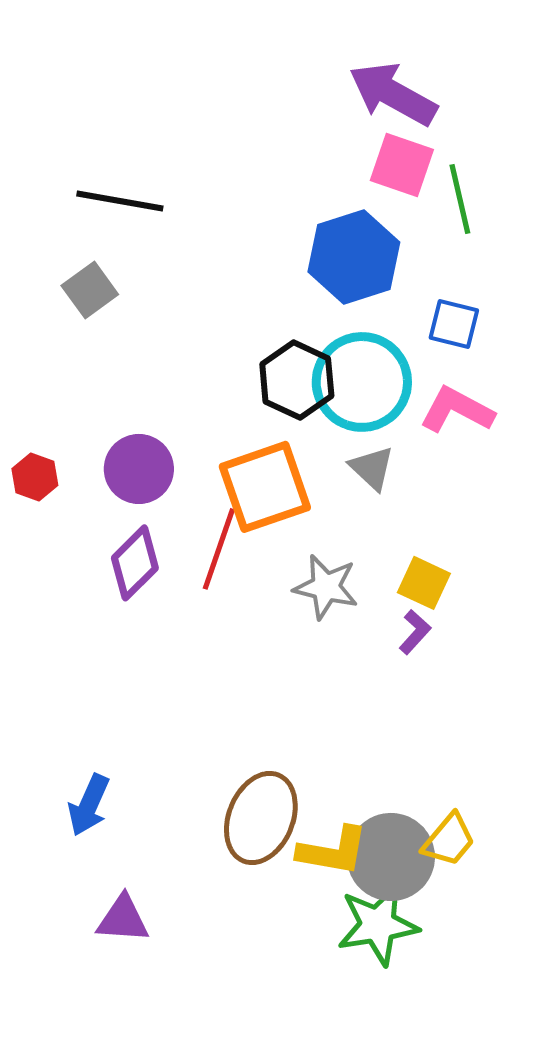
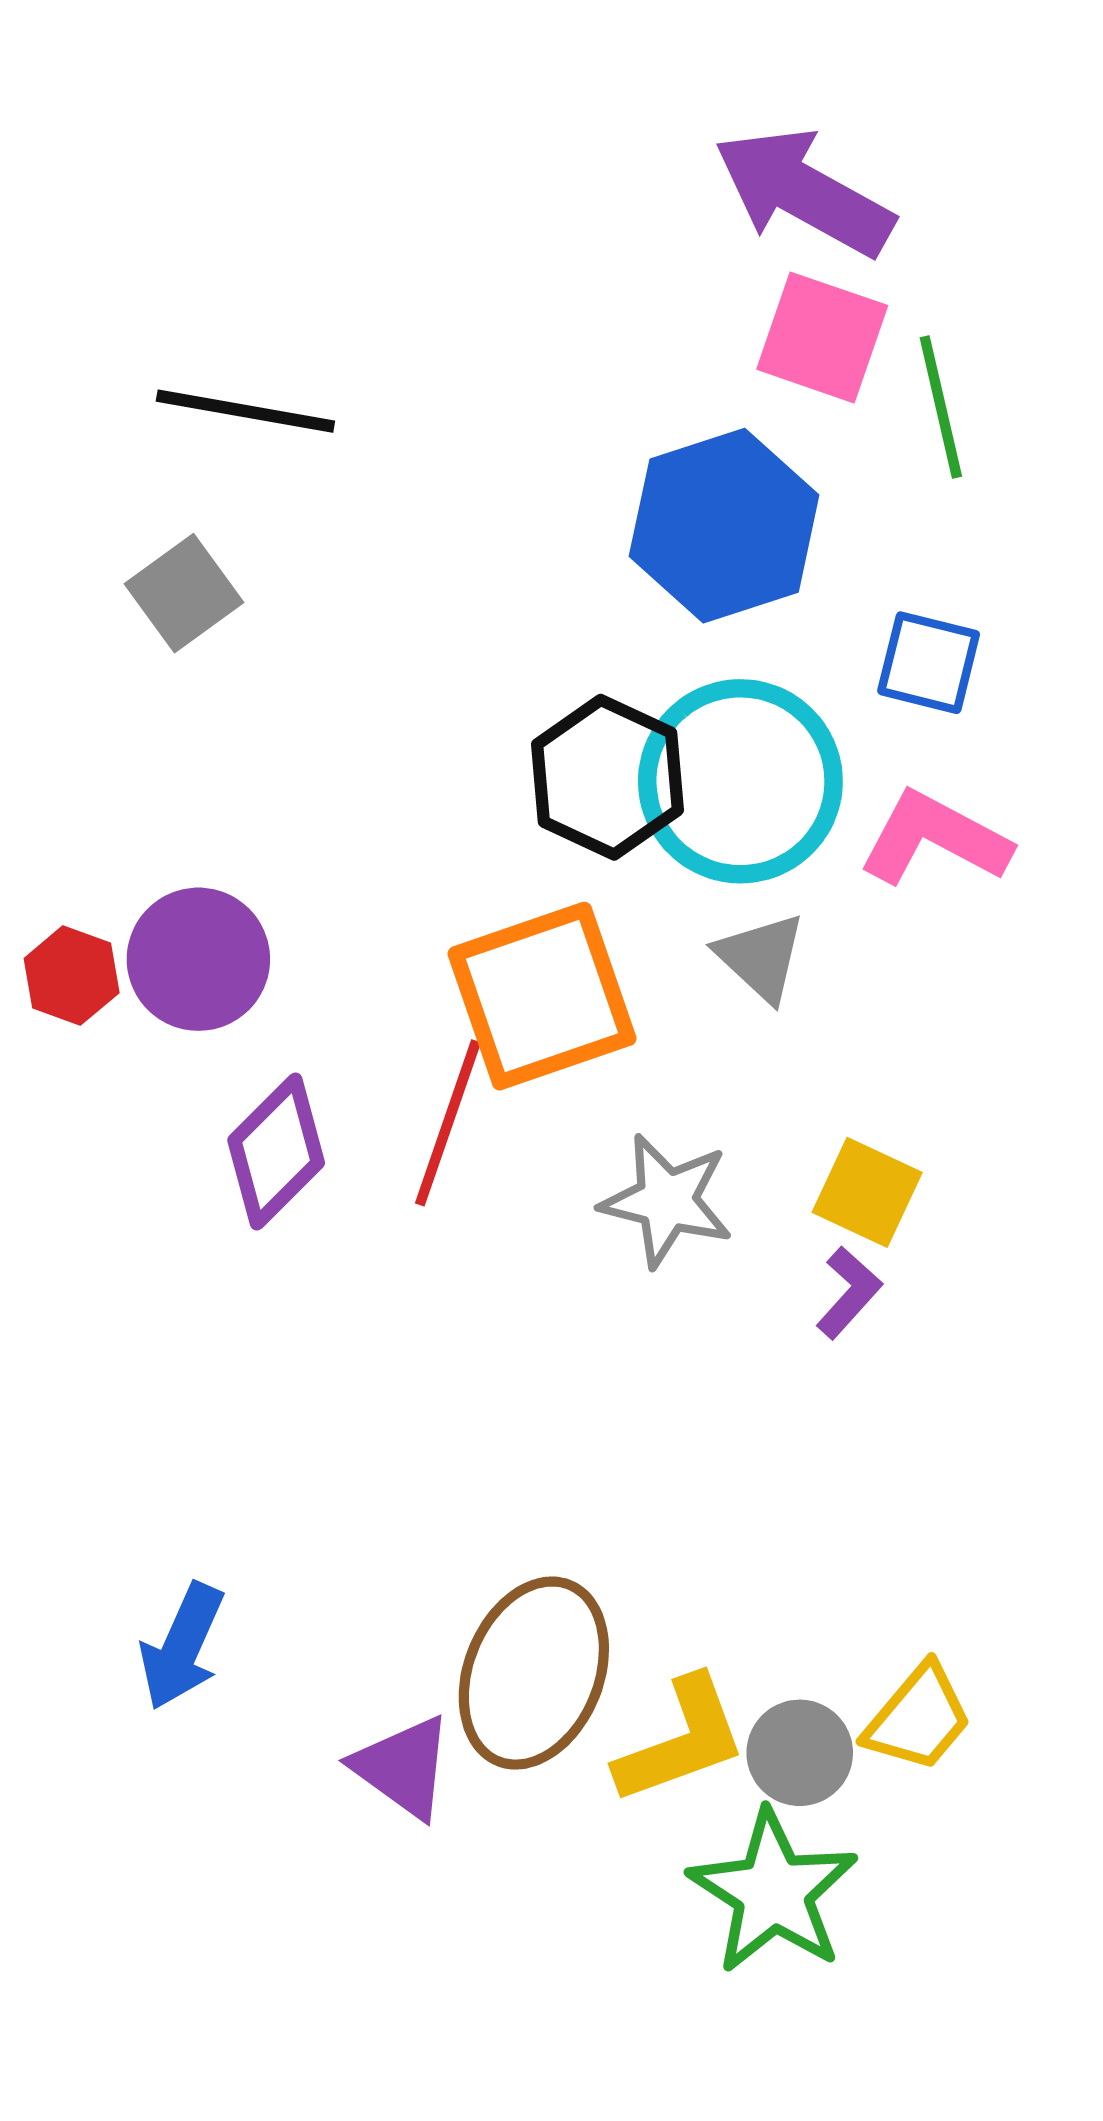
purple circle: (139, 469) -> (198, 959), moved
yellow L-shape: (333, 851) -> (681, 1741), turned -30
gray circle: (391, 857) -> (800, 1753), size x0.6
purple triangle: (123, 919) -> (403, 1767), moved, turned 32
green star: (378, 925) -> (773, 1892), turned -30

